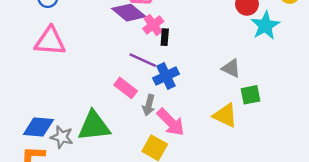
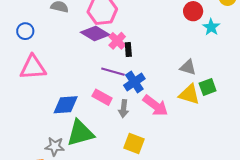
cyan star: (265, 26) -> (211, 27), size x0.7
yellow triangle: (225, 115) -> (189, 94), moved
pink arrow: (171, 122) -> (155, 106), moved
blue diamond: (38, 127) -> (66, 105), moved

